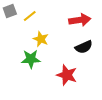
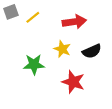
red arrow: (80, 20) -> (74, 22), moved
yellow star: (41, 39) -> (62, 49), moved

